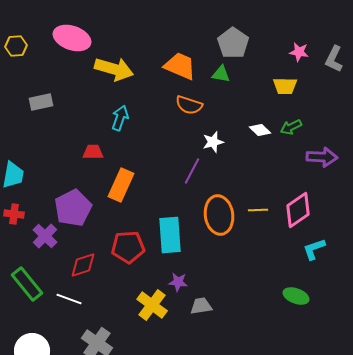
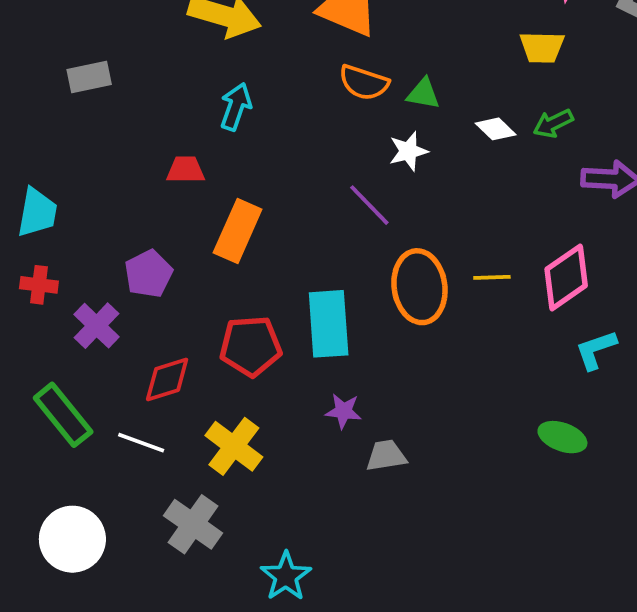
green triangle: (221, 74) -> (423, 94), moved
purple line: (192, 171) -> (369, 205), turned -72
purple pentagon: (73, 208) -> (148, 274), size x0.7
yellow cross: (152, 305) -> (234, 446), moved

